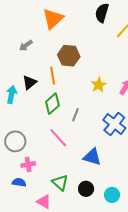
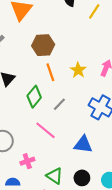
orange line: (53, 76) -> (50, 72), moved
gray line: (75, 115) -> (59, 104), turned 32
pink cross: (28, 164) -> (27, 161), moved

